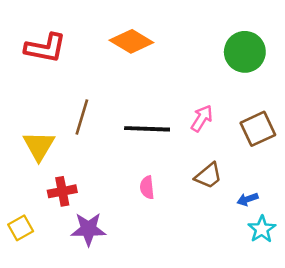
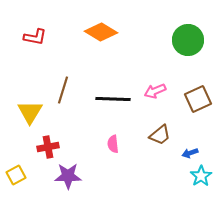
red L-shape: (45, 48) -> (35, 37), size x0.7
pink arrow: (202, 118) -> (155, 91), turned -145

